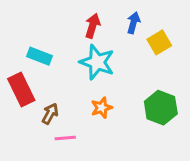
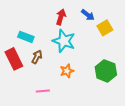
blue arrow: (133, 23) -> (88, 15), turned 112
brown arrow: (50, 114) -> (37, 57), moved

